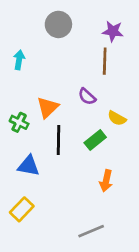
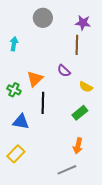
green rectangle: (95, 140) -> (80, 113), moved
orange arrow: (106, 181) -> (78, 146), moved

